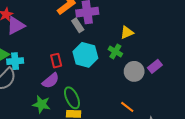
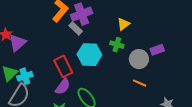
red rectangle: (56, 61) -> (63, 66), size x1.5
purple rectangle: (155, 66) -> (157, 50), turned 32
orange line: (127, 107) -> (140, 83), moved

